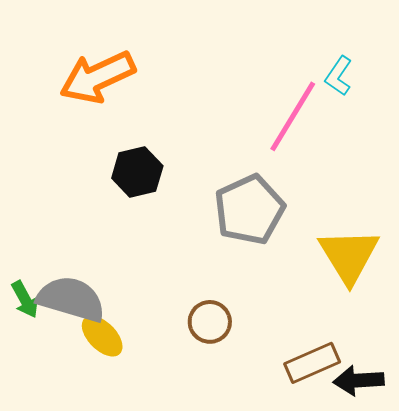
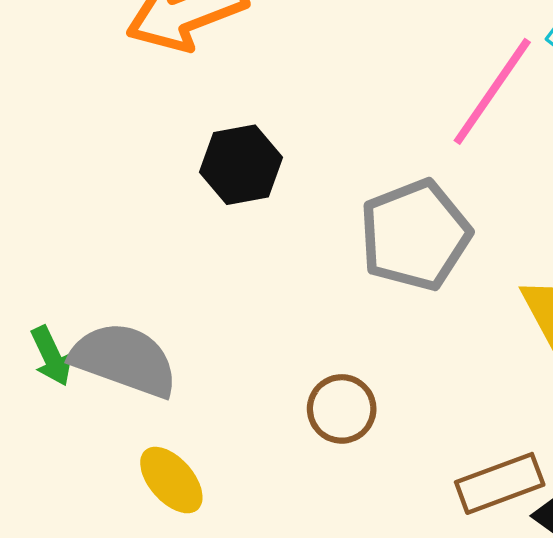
yellow ellipse: (102, 336) -> (171, 480), moved

